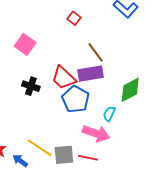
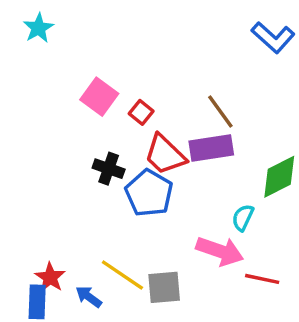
red square: (74, 18) -> (141, 112), moved
blue pentagon: (76, 99) -> (149, 193), moved
red line: (88, 158) -> (262, 279), moved

